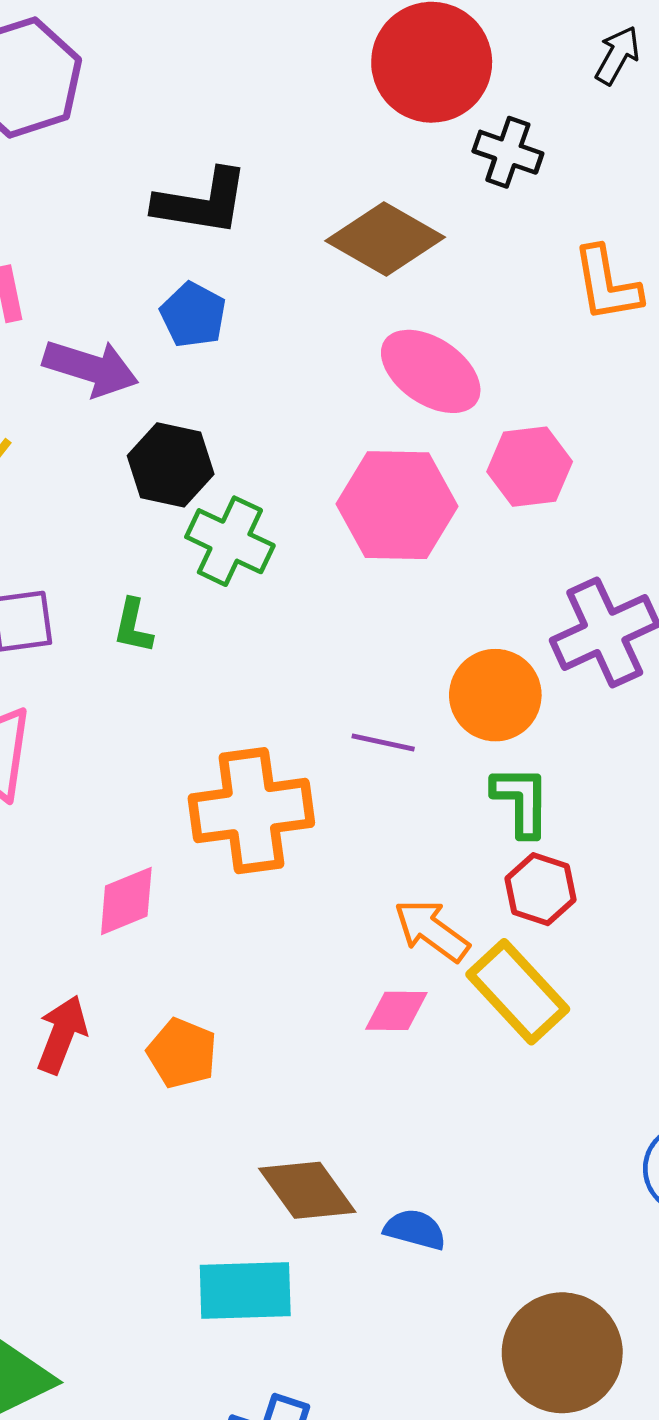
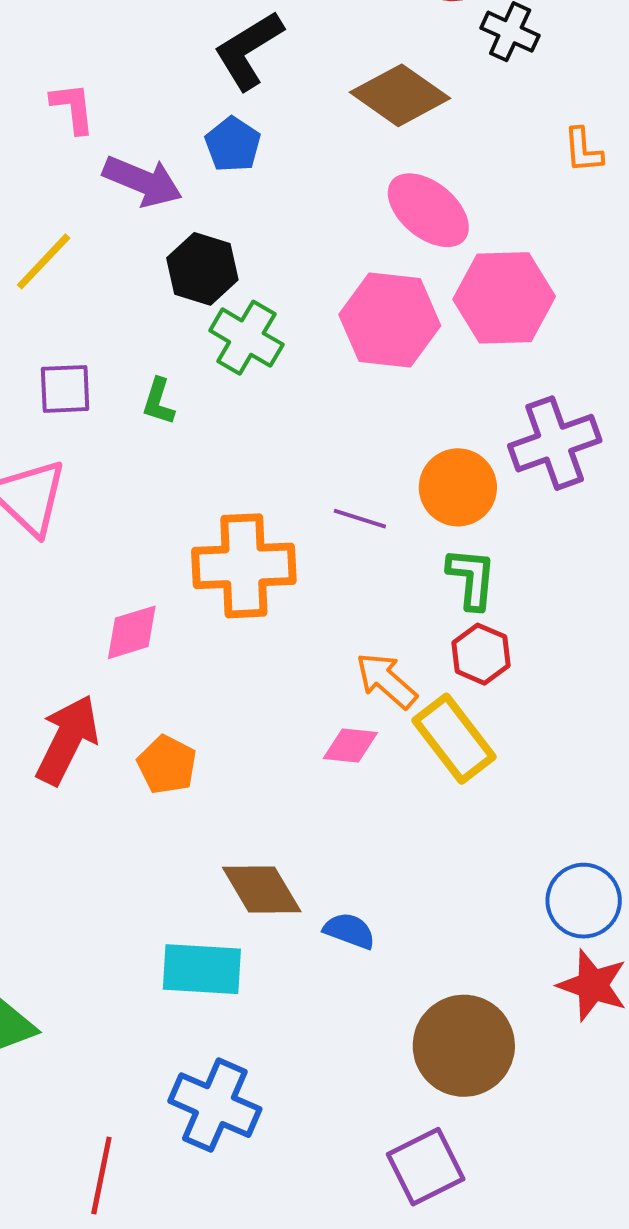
black L-shape: (201, 202) -> (248, 50), turned 134
orange L-shape: (607, 284) -> (583, 150), size x0.7
pink hexagon: (530, 467) -> (504, 298), size x1.4
red arrow: (62, 1034) -> (67, 740), size x1.4

